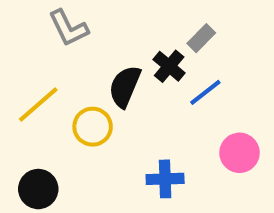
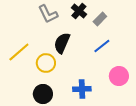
gray L-shape: (68, 28) -> (48, 14), moved
black cross: (169, 66) -> (79, 11), moved
black circle: (38, 189) -> (43, 94), moved

